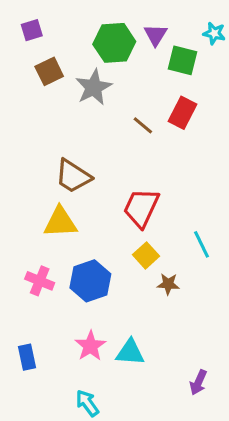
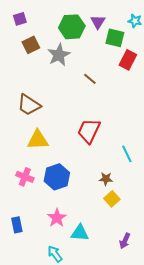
red rectangle: (182, 113) -> (128, 60), moved
brown trapezoid: (73, 176) -> (29, 105), moved
yellow square: (146, 255) -> (112, 199), moved
cyan triangle: (130, 352) -> (80, 233), moved

